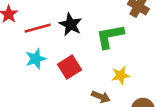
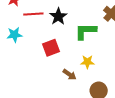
cyan star: (36, 59) -> (14, 35), moved

